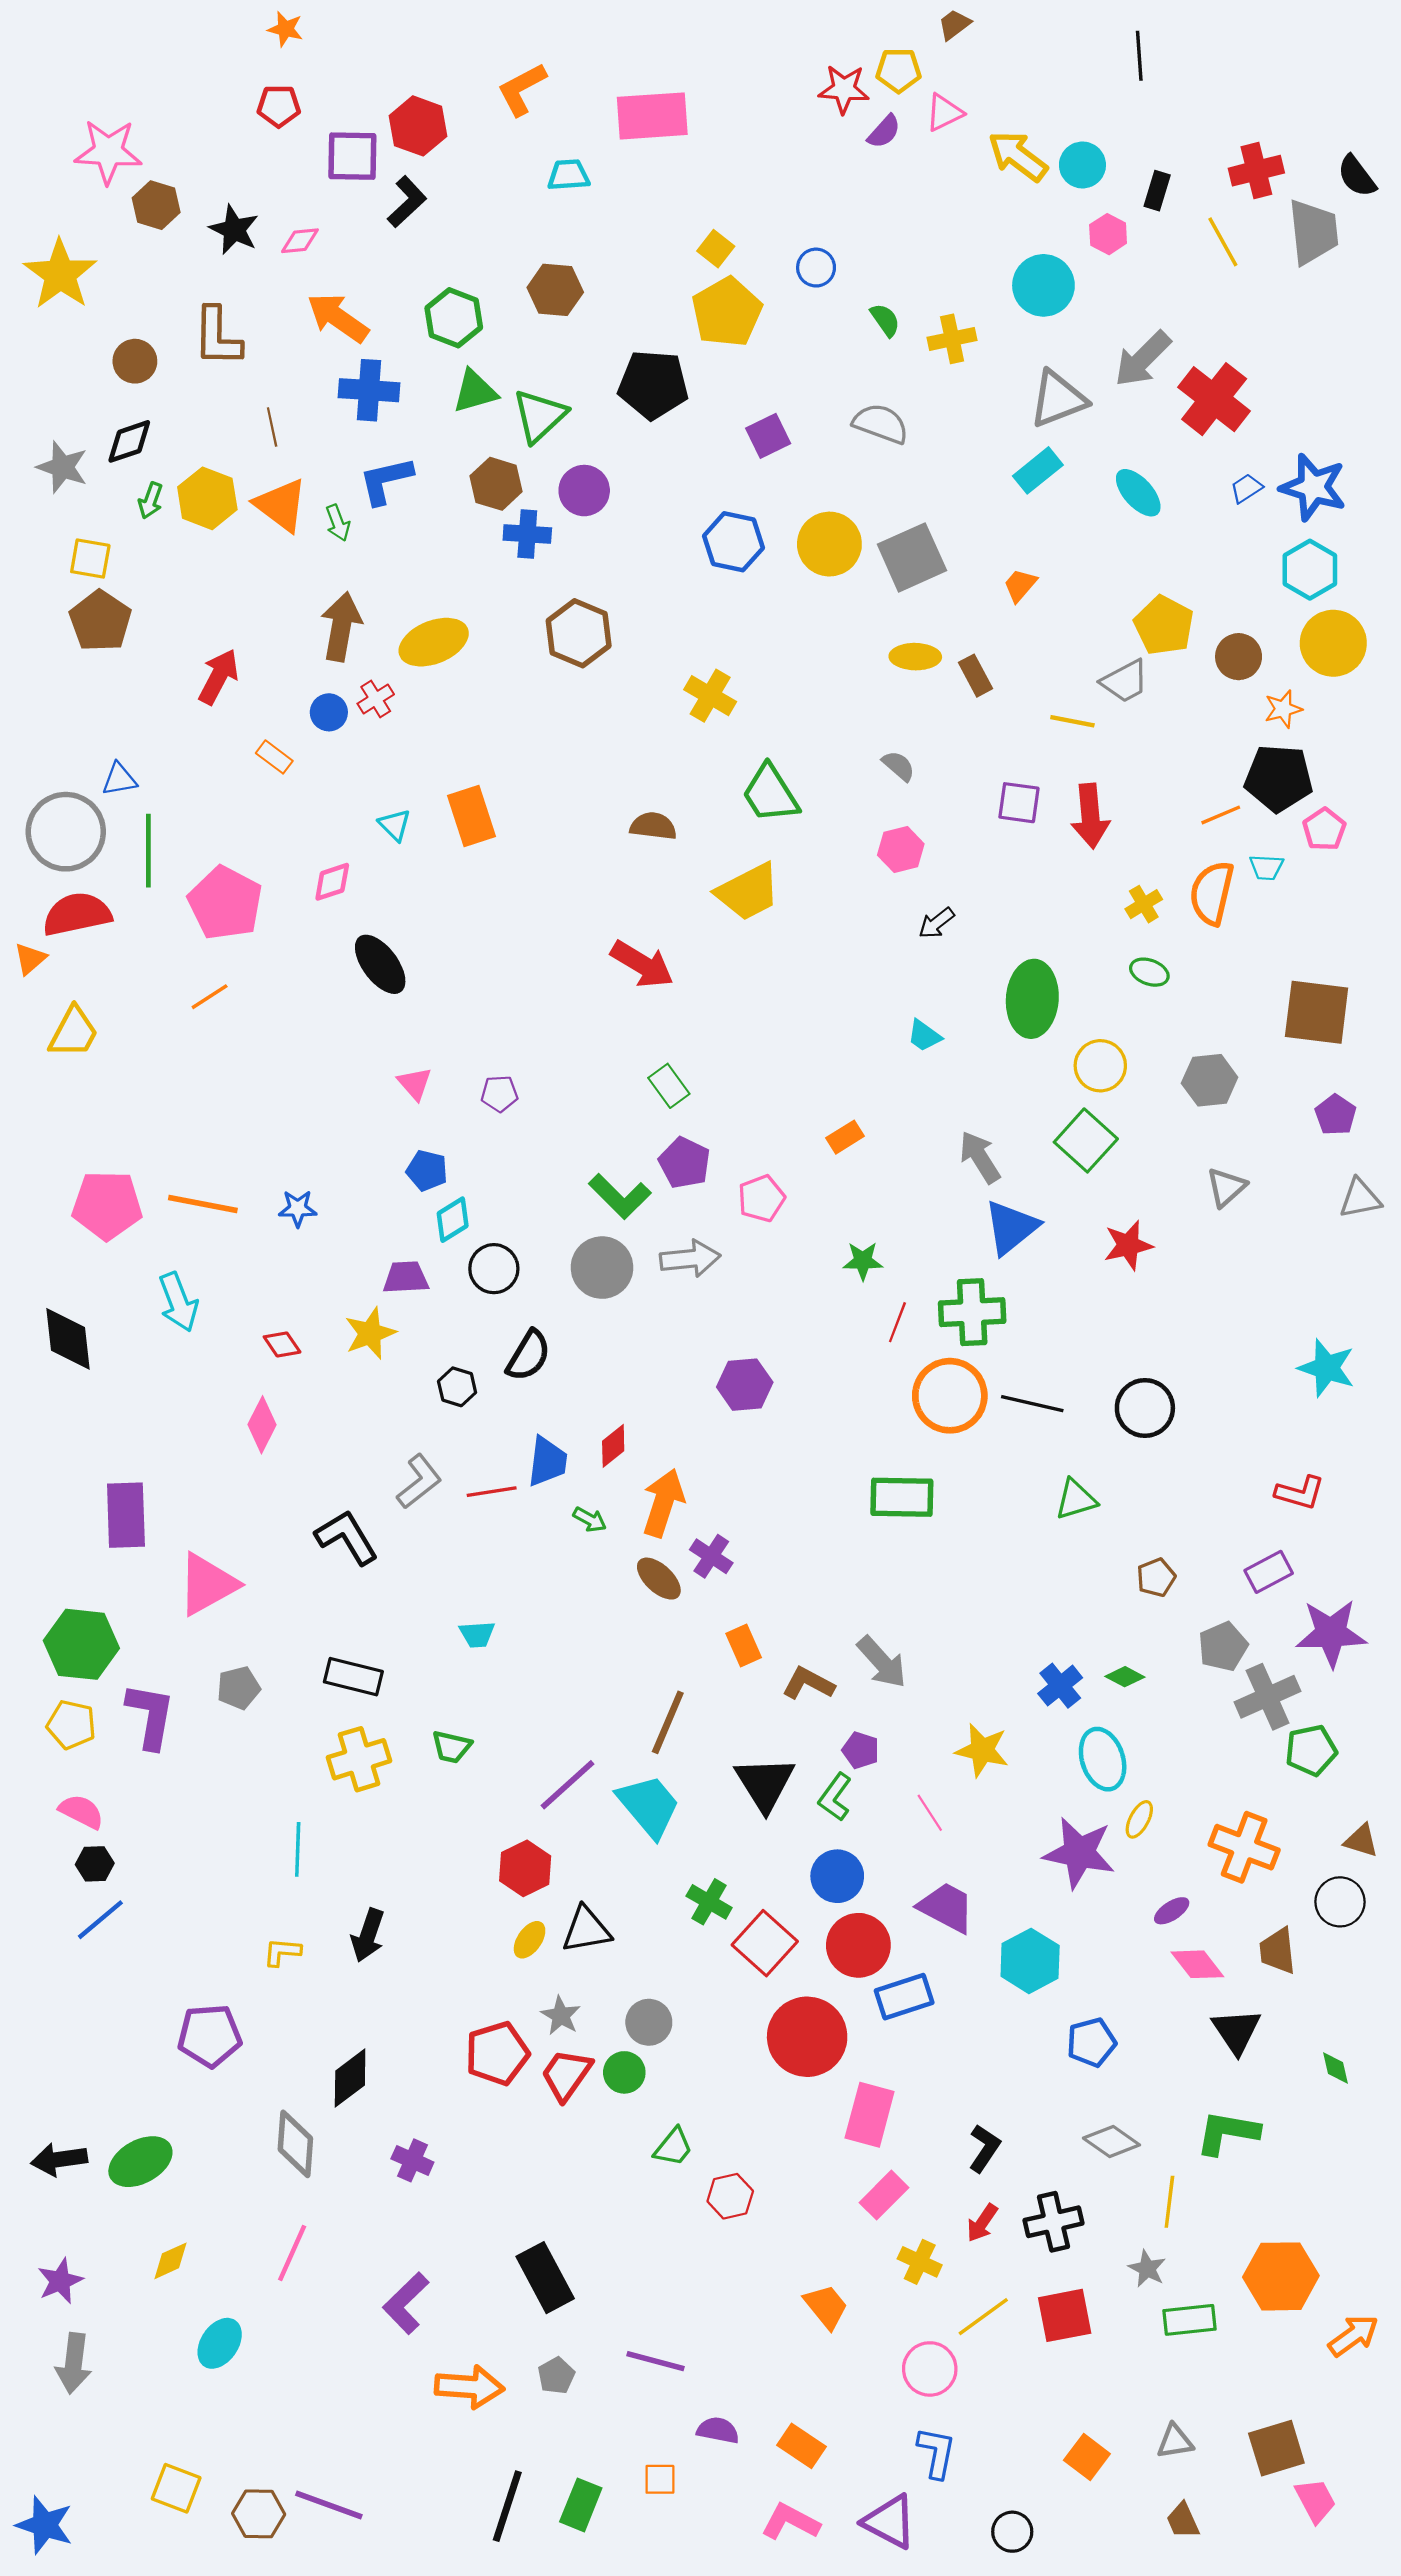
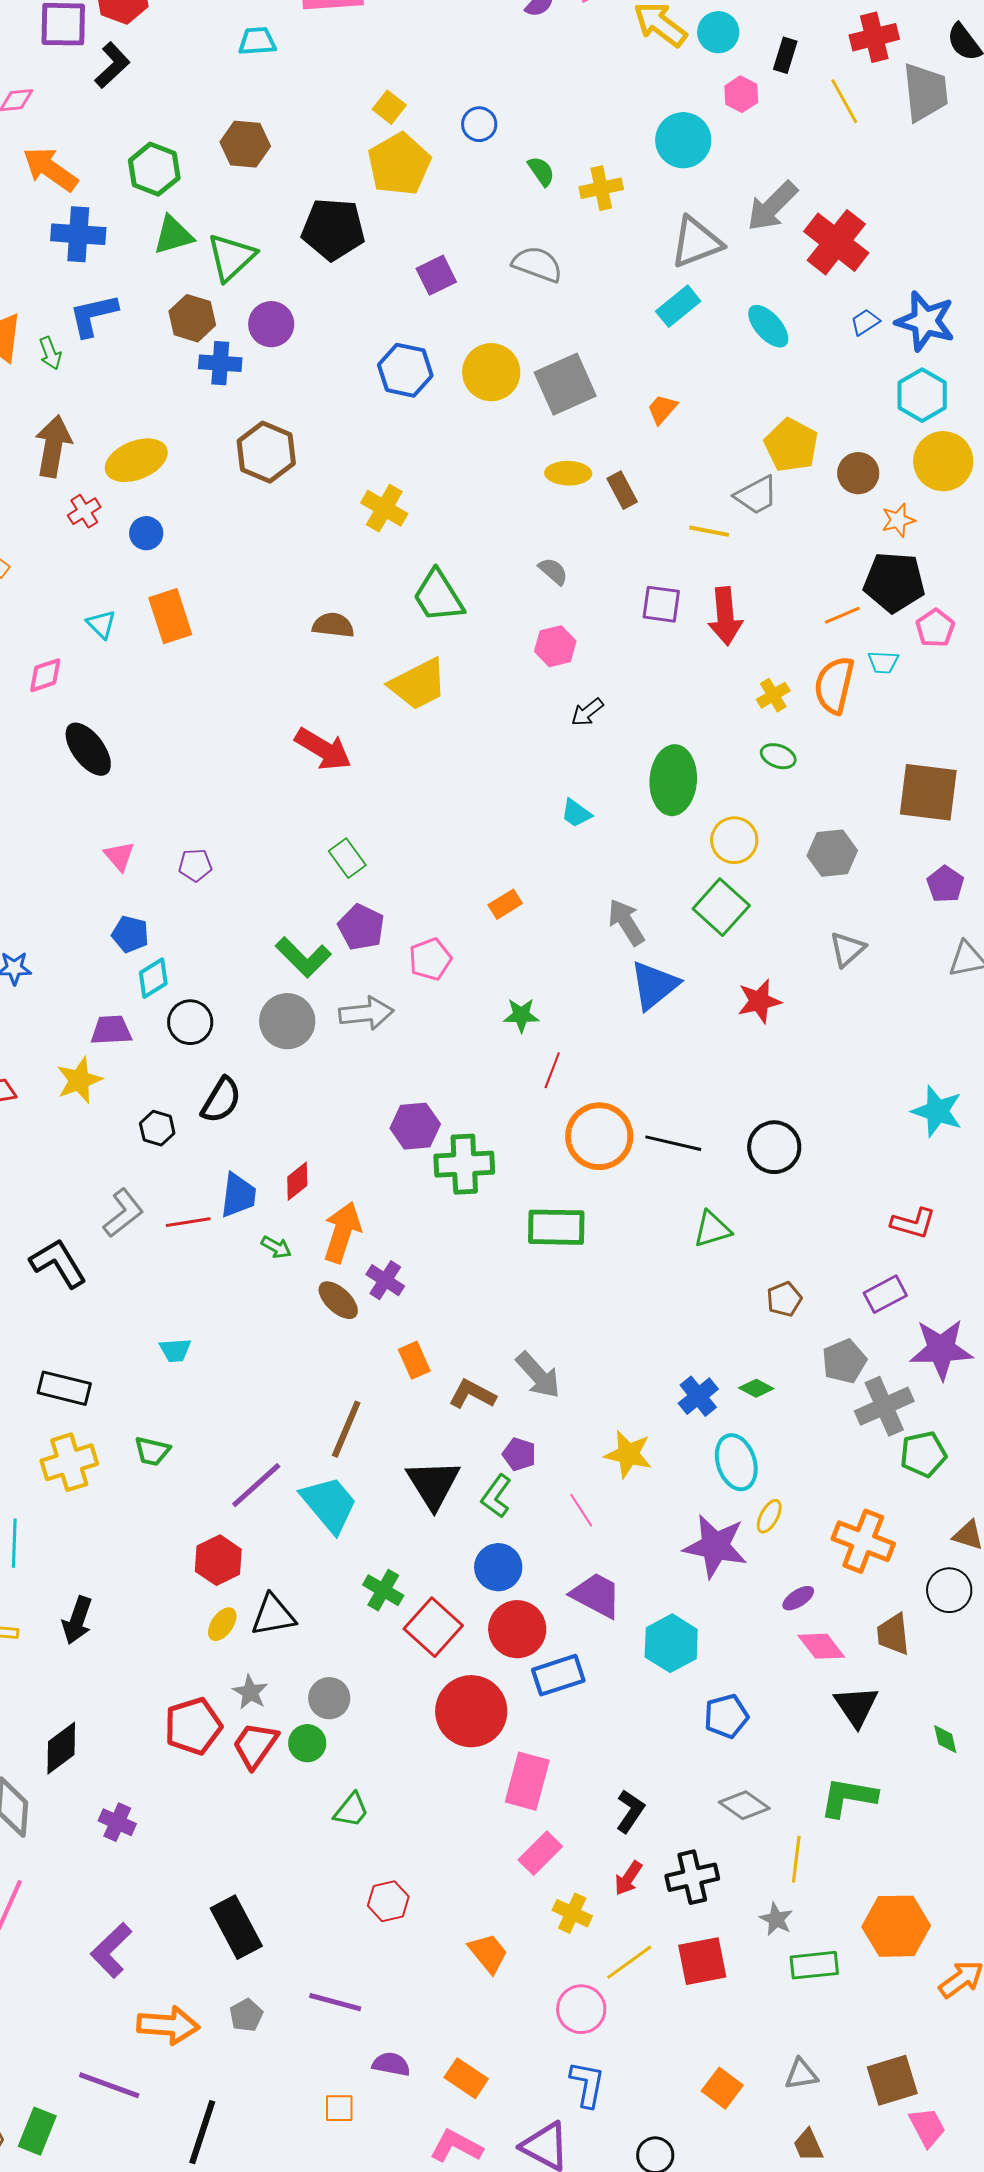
blue circle: (329, 712) -> (146, 533), moved
green cross: (972, 1312) -> (464, 1164), moved
red hexagon: (730, 2196) -> (388, 1901), moved
purple line: (329, 2505) -> (109, 2085), moved
green rectangle: (581, 2505) -> (37, 2131), moved

